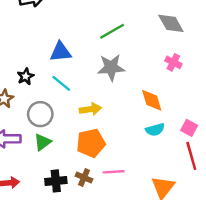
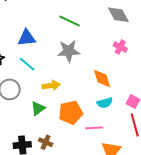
green line: (112, 31) -> (70, 21), turned 55
green triangle: (42, 142) -> (38, 108), moved
orange pentagon: (91, 143) -> (71, 113), moved
pink line: (114, 172) -> (94, 128), moved

